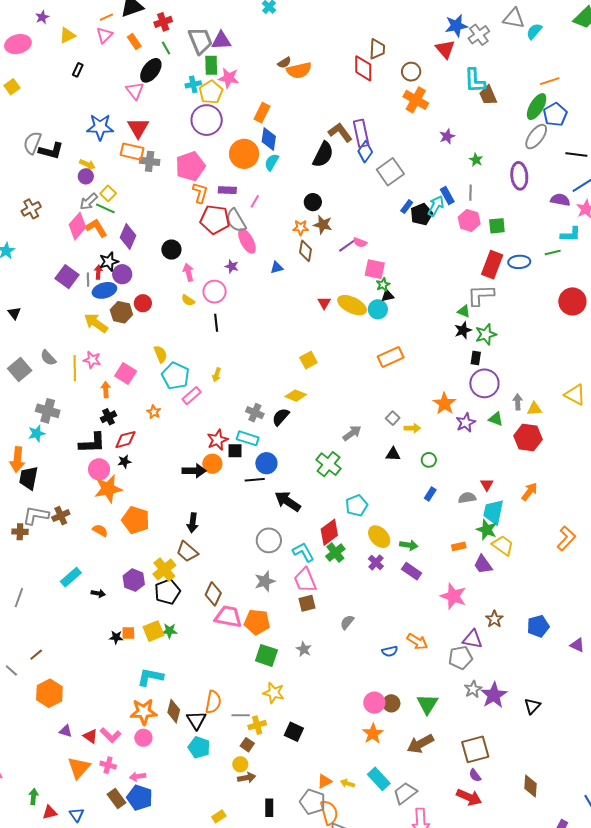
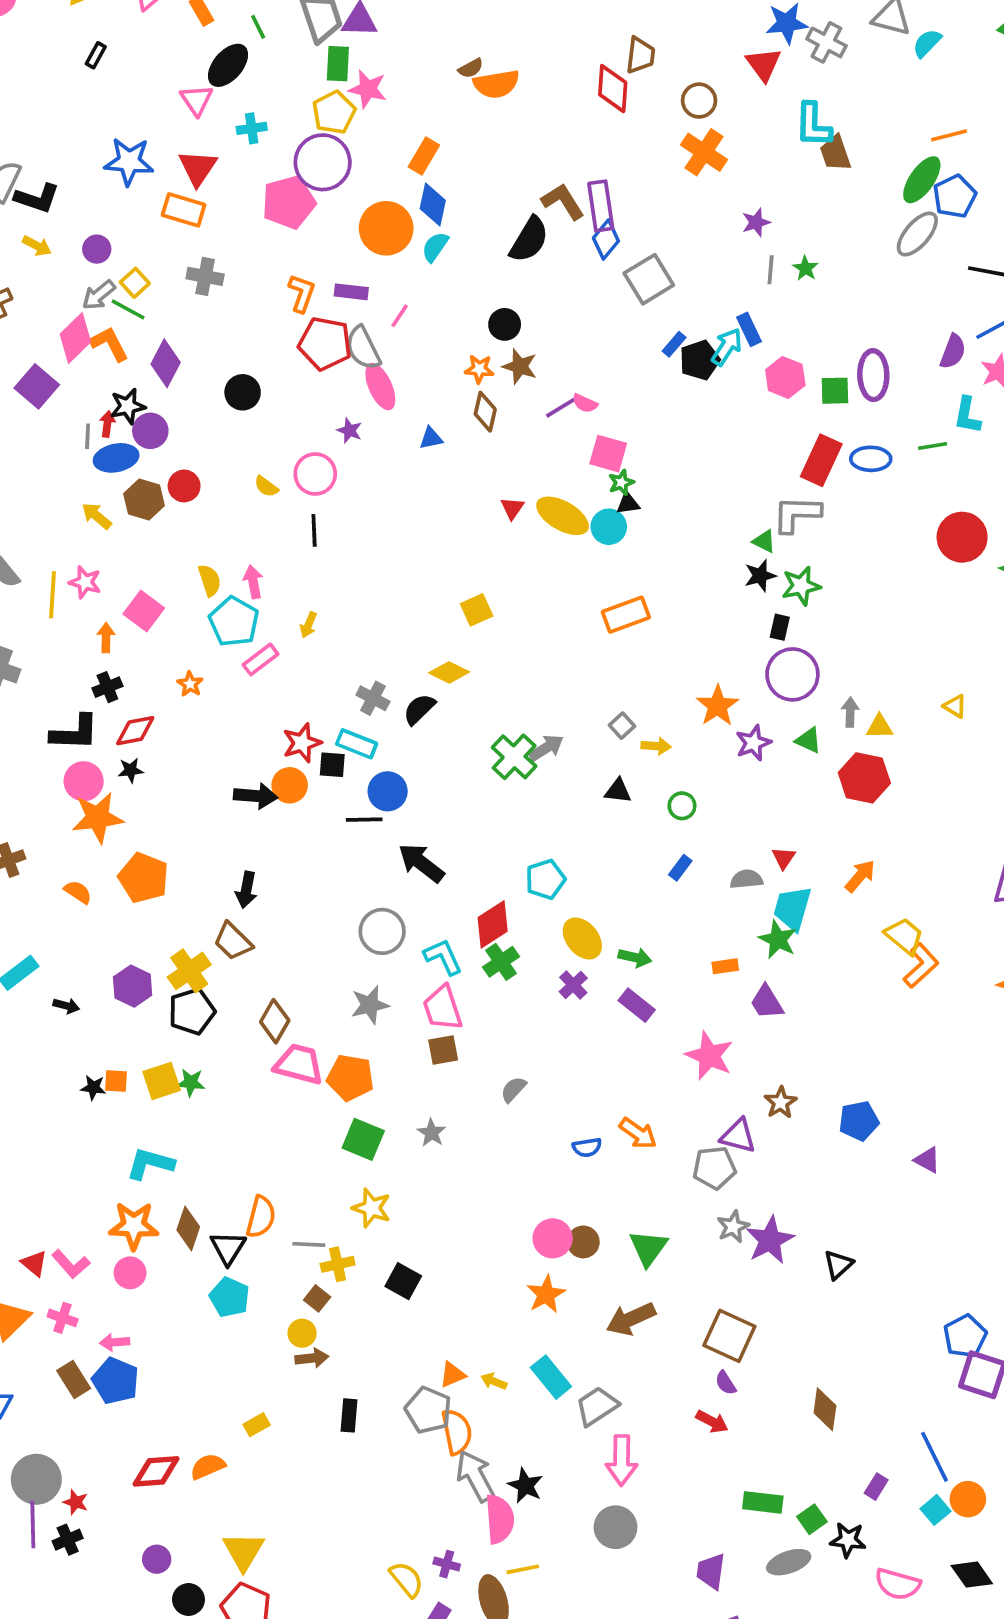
gray cross: (479, 35) -> (826, 42), turned -30
cyan cross: (193, 84) -> (252, 128), moved
gray cross: (150, 161) -> (205, 276), moved
yellow arrow: (87, 164) -> (37, 246), moved
pink pentagon: (190, 166) -> (289, 202), moved
purple ellipse: (519, 176) -> (873, 375), moved
gray line: (470, 193) -> (771, 270), moved
purple semicircle: (560, 200) -> (953, 351), turned 96
cyan L-shape: (571, 234) -> (967, 415), turned 95
pink arrow: (188, 272) -> (253, 582), moved
purple square: (67, 277) -> (37, 386), moved
yellow arrow: (96, 323) -> (96, 516), size x0.7
yellow triangle: (575, 395) -> (955, 706), size x0.6
green cross: (329, 464) -> (514, 757), moved
yellow trapezoid: (503, 545) -> (904, 936), moved
brown square: (475, 749) -> (729, 1336), turned 36
red arrow: (469, 797) -> (712, 1422), size x0.7

